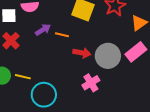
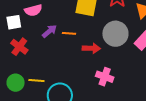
gray circle: (108, 56) -> (115, 34), moved
pink cross: (91, 83) -> (105, 77), turned -30

